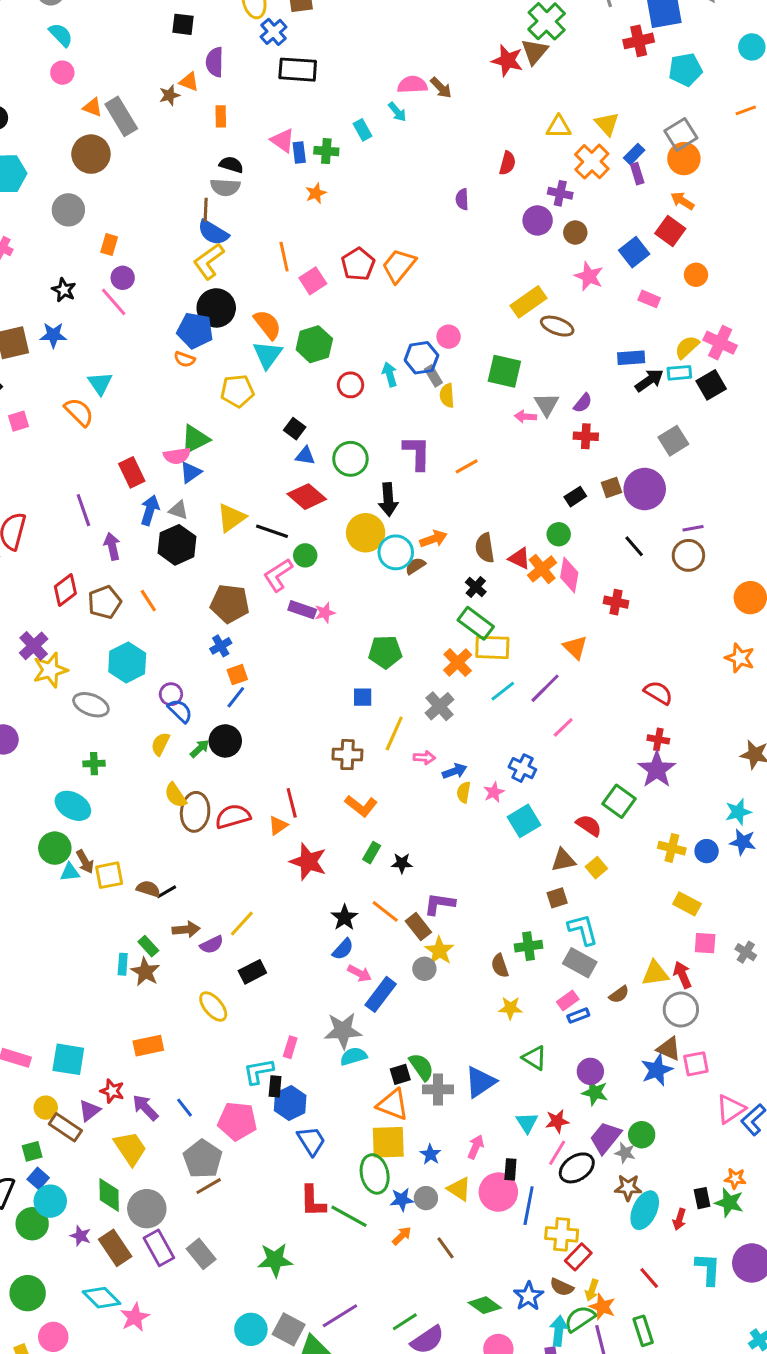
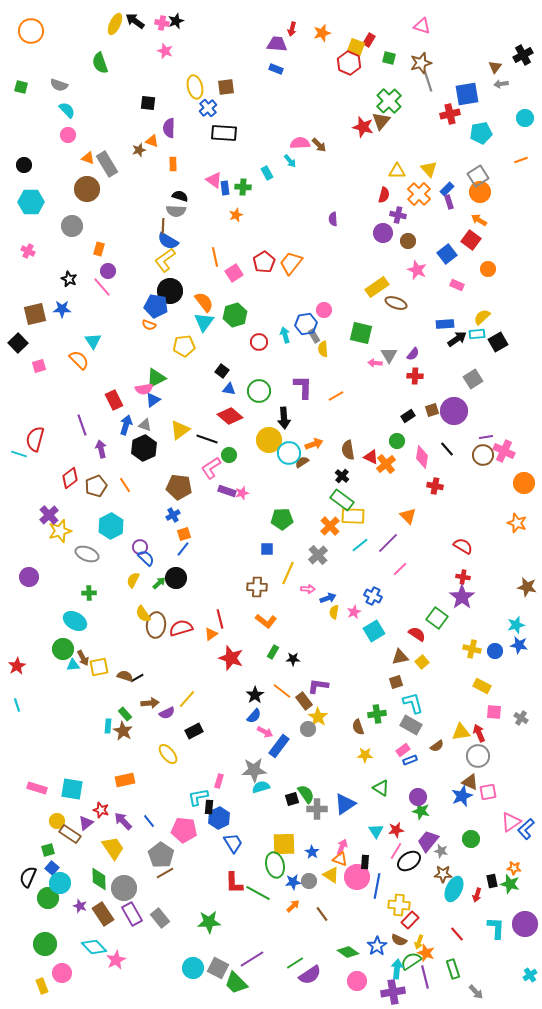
red semicircle: (507, 163) -> (384, 195), moved
pink cross: (720, 343) -> (504, 451), moved
pink diamond: (569, 575) -> (422, 457), moved
orange triangle: (393, 1105) -> (340, 859), moved, size x0.7
green circle: (642, 1135) -> (471, 839), moved

